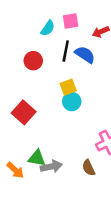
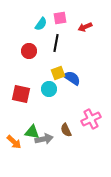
blue semicircle: (85, 55) -> (72, 78), moved
cyan circle: (72, 102) -> (49, 89), moved
red square: (24, 112) -> (21, 94), turned -30
brown semicircle: (89, 168) -> (66, 130), moved

